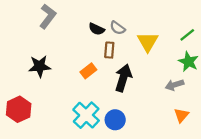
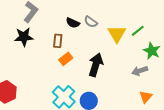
green line: (187, 35) -> (138, 31), moved
brown rectangle: (109, 50) -> (58, 41), moved
black star: (40, 66) -> (24, 37), moved

